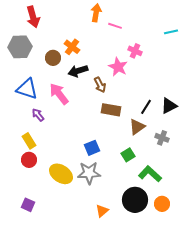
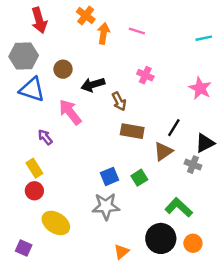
orange arrow: (96, 13) -> (104, 33), moved
orange cross: (72, 47) -> (86, 15), moved
pink cross: (135, 51) -> (145, 75), moved
pink star: (118, 67) -> (200, 88), moved
blue triangle: (27, 89) -> (32, 89), moved
black triangle: (169, 106) -> (205, 143), moved
green square: (128, 155) -> (139, 178), moved
yellow ellipse: (61, 174) -> (56, 223), moved
purple square: (28, 205) -> (24, 248), moved

